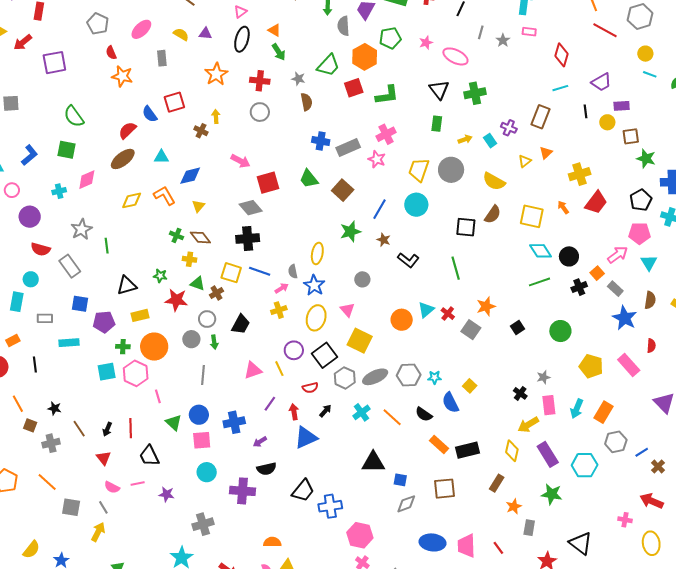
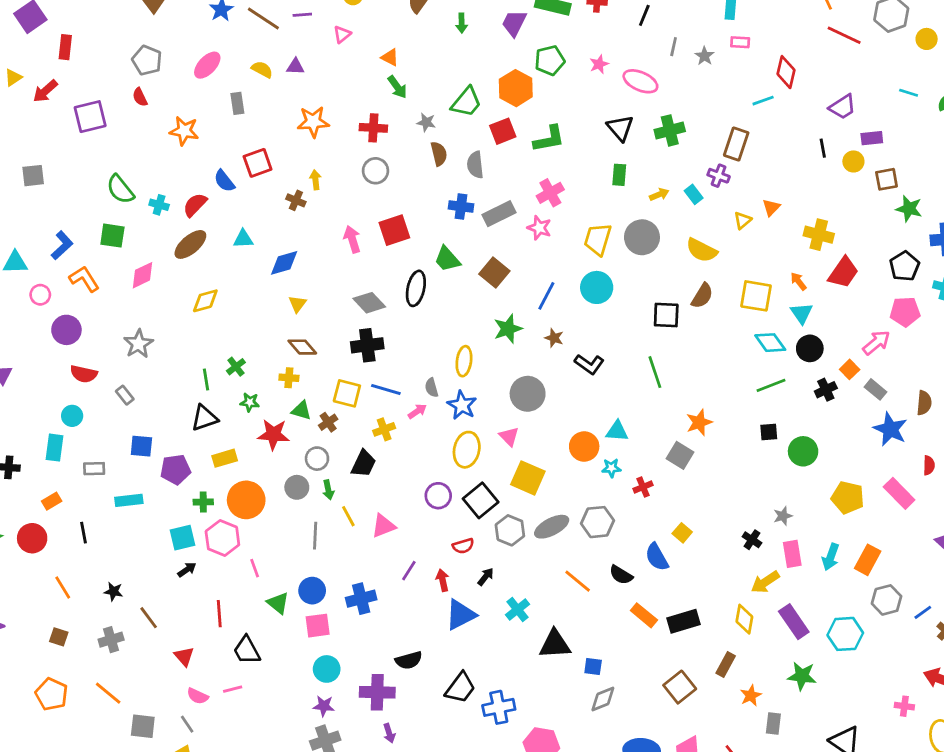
gray semicircle: (343, 26) -> (475, 165), moved
black ellipse: (242, 39) -> (416, 288), moved
red semicircle: (111, 53) -> (140, 97), moved
yellow circle: (645, 54) -> (927, 39), moved
orange star: (216, 74) -> (313, 122), turned 30
cyan line: (560, 88) -> (763, 101), moved
brown rectangle: (540, 117) -> (736, 144), moved
pink arrow: (240, 161) -> (352, 239), turned -132
yellow cross: (580, 174) -> (819, 235), turned 35
red square: (268, 183) -> (394, 230), moved
cyan cross: (59, 191) -> (159, 205), moved, turned 32
orange L-shape: (164, 196) -> (84, 279), moved
green cross: (176, 235) -> (236, 367), moved, turned 32
green line: (107, 246) -> (206, 379), moved
cyan triangle: (649, 263) -> (802, 313), moved
gray rectangle: (70, 266) -> (125, 395), size x0.6
gray circle: (362, 279) -> (528, 394), size x1.6
yellow cross: (279, 310) -> (384, 429), moved
cyan triangle: (426, 310) -> (617, 431), turned 48
red cross: (448, 314) -> (643, 487), moved, turned 32
black square: (518, 328) -> (769, 432), moved, turned 32
yellow line: (279, 369) -> (348, 516), moved
cyan star: (435, 377) -> (611, 468), moved
cyan cross: (361, 412) -> (518, 610), moved
brown square: (30, 425) -> (59, 637), moved
black arrow: (107, 429) -> (187, 570), moved, turned -144
purple arrow: (260, 442) -> (389, 733), moved, turned -72
brown square: (444, 489) -> (680, 687), moved, turned -30
purple star: (166, 494) -> (324, 706), moved

